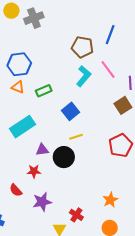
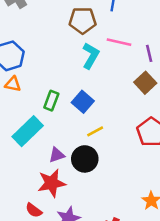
pink line: (108, 70) -> (119, 42), turned -30
green rectangle: (44, 91) -> (51, 101), moved, turned -35
red star: (34, 171) -> (52, 183), size x1.6

